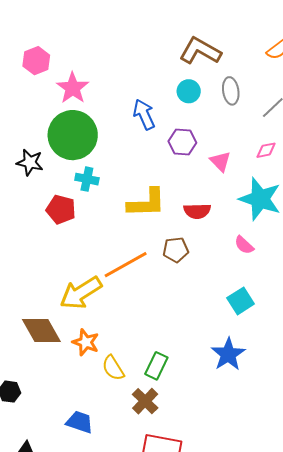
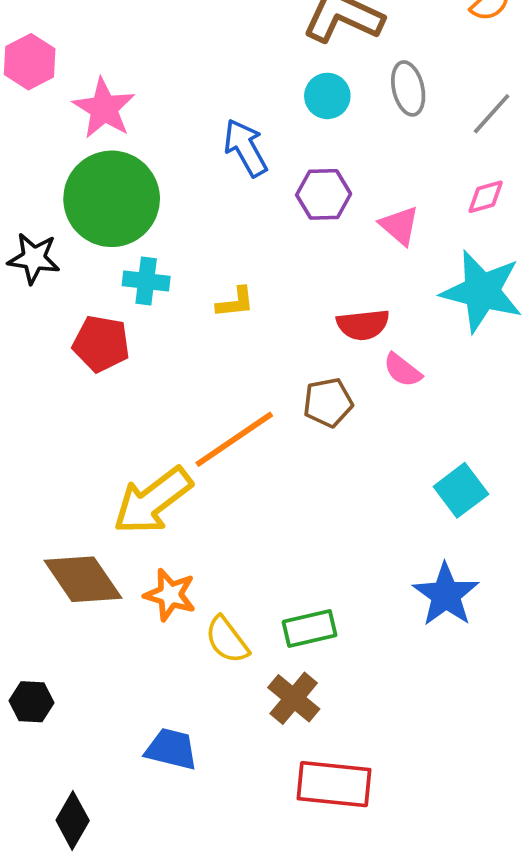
yellow L-shape: (147, 203) -> (235, 302), moved, size x0.5
pink semicircle: (244, 245) -> (402, 370), moved
green rectangle: (156, 366) -> (310, 628), turned 56

